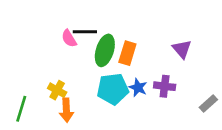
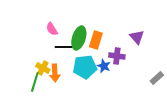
black line: (85, 32) -> (64, 47), moved
purple cross: (165, 86) -> (117, 56), moved
green line: (21, 109) -> (35, 82), moved
orange arrow: (66, 110) -> (55, 73), moved

